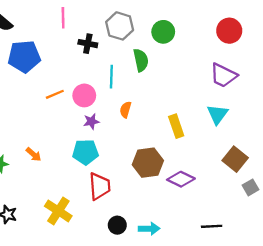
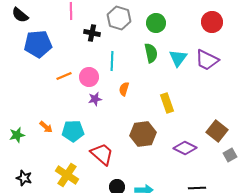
green semicircle: (141, 60) -> (151, 53), moved
cyan triangle: (217, 114) -> (178, 58), moved
cyan pentagon: (85, 152) -> (73, 131), moved
purple diamond: (181, 179) -> (185, 148), moved
red trapezoid: (100, 186) -> (102, 154), turned -45

